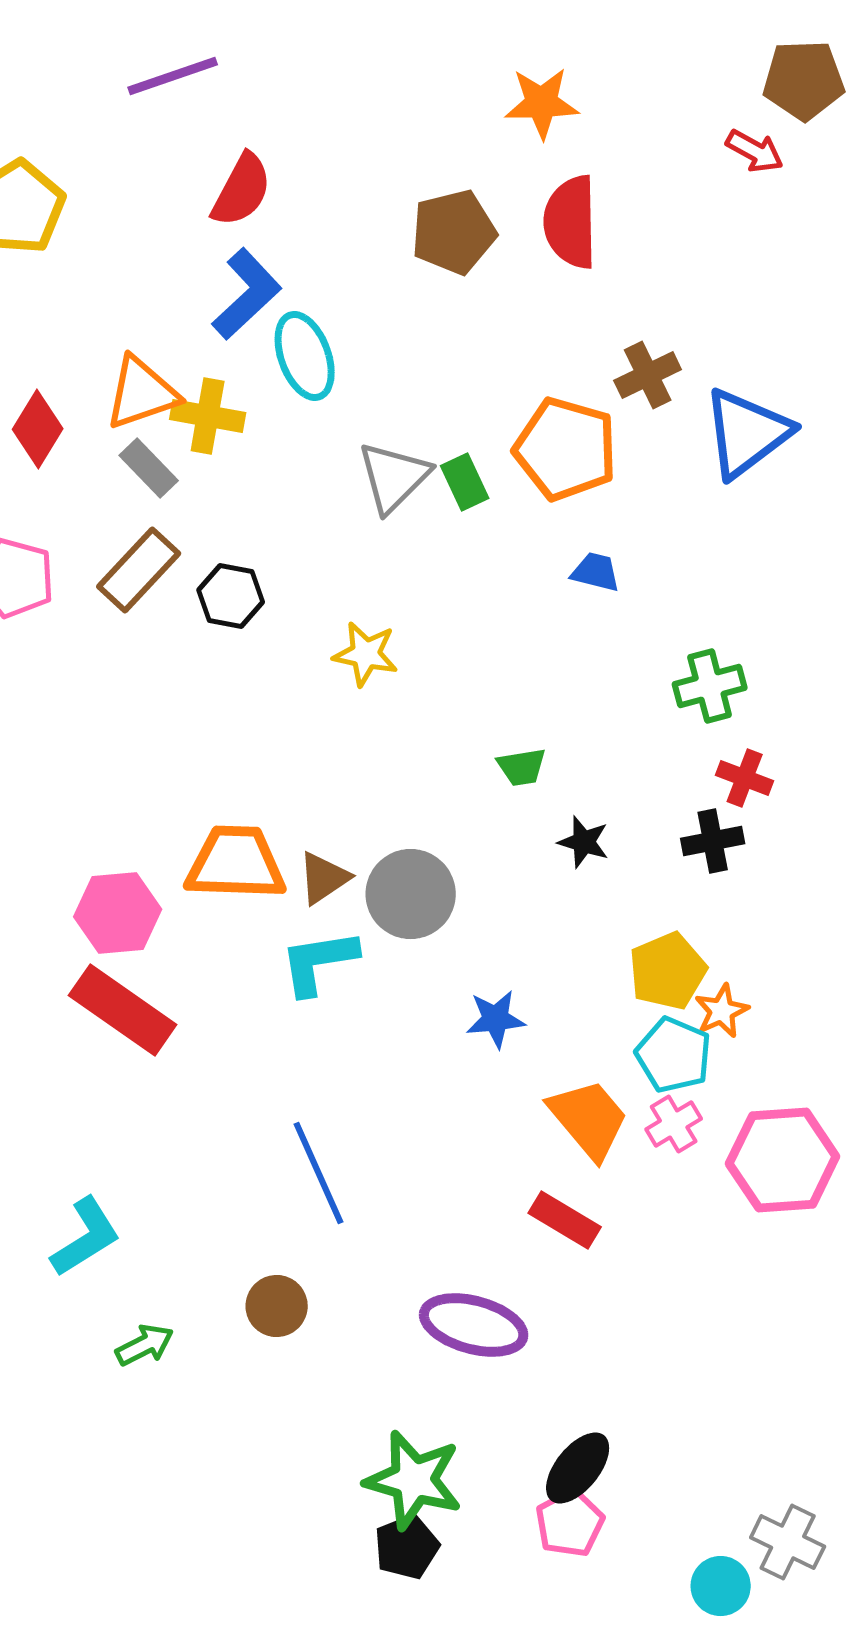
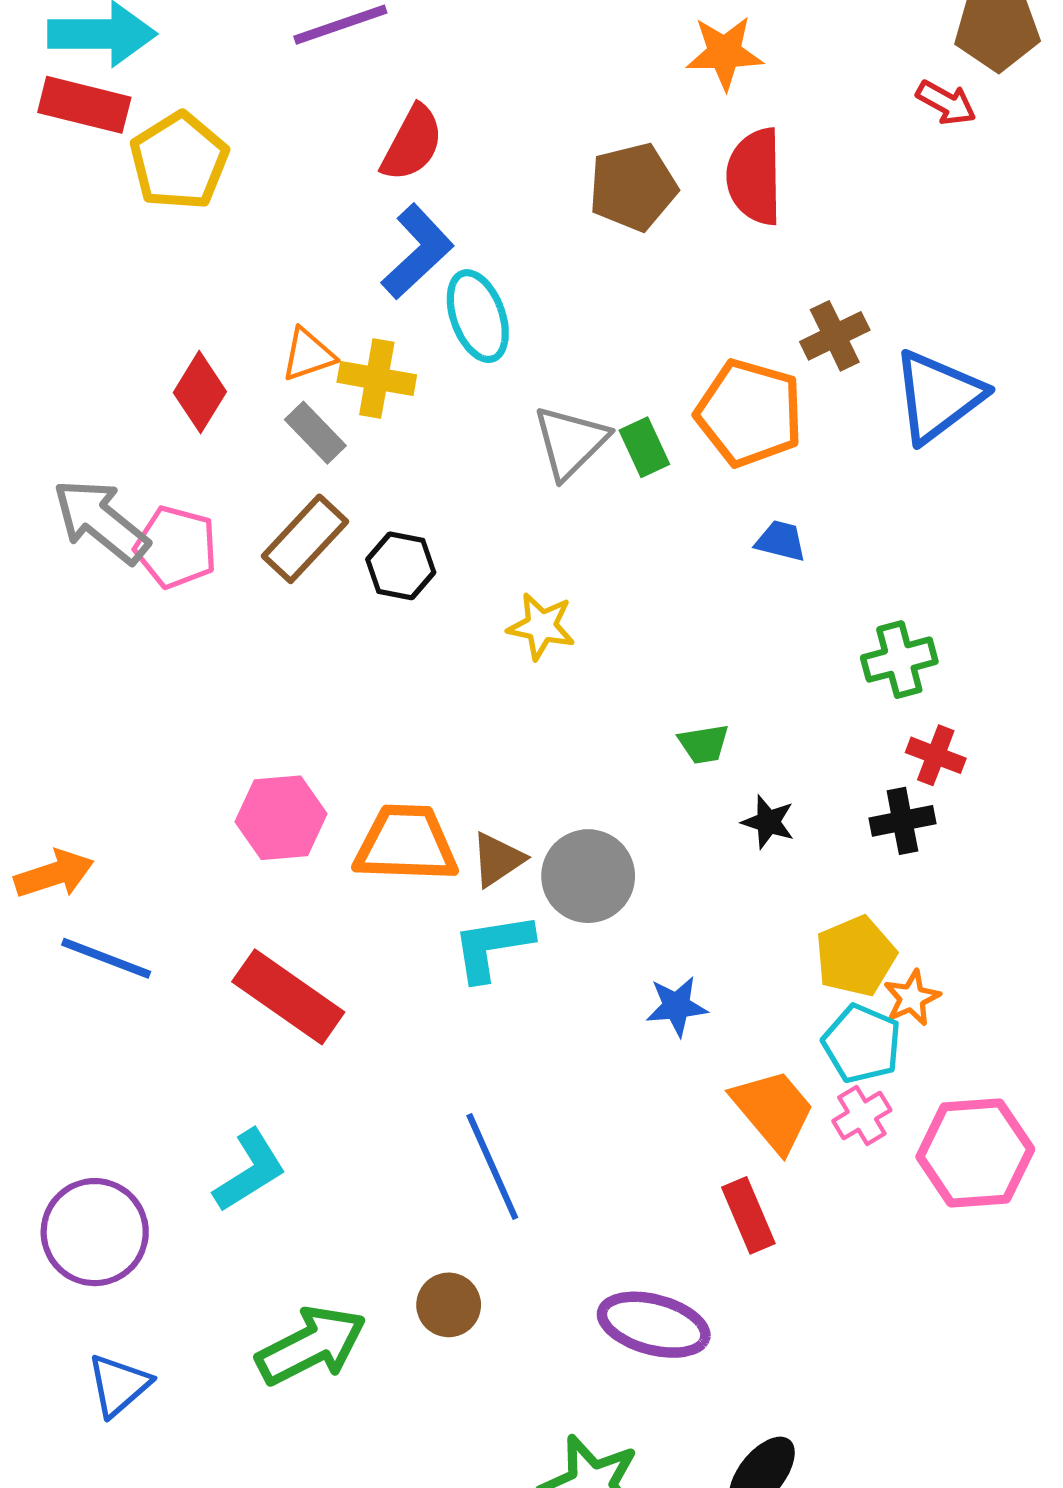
orange triangle: (142, 393) -> (308, 355), size x0.7
pink hexagon: (118, 913) -> (281, 818), moved
red rectangle: (565, 1220) -> (748, 1215), turned 36
cyan L-shape: (86, 1237) -> (250, 1171), moved
green arrow: (145, 1345) -> (311, 1346), size x1.8

